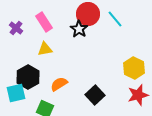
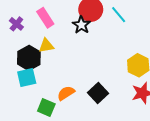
black hexagon: (28, 77) -> (29, 58), moved
orange semicircle: (59, 84) -> (66, 93), moved
cyan square: (16, 93) -> (27, 78), moved

